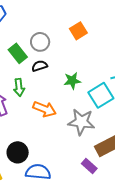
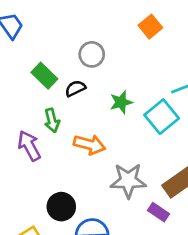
orange square: (78, 31) -> (150, 27), moved
gray circle: (40, 42) -> (92, 54), moved
gray star: (81, 122) -> (128, 181), moved

